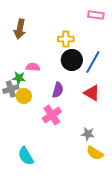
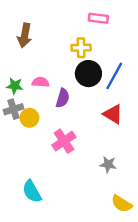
pink rectangle: (96, 15) -> (98, 18), moved
green star: (19, 78) -> (15, 86), moved
purple semicircle: (58, 90) -> (63, 98), moved
yellow semicircle: (95, 153) -> (122, 204), moved

